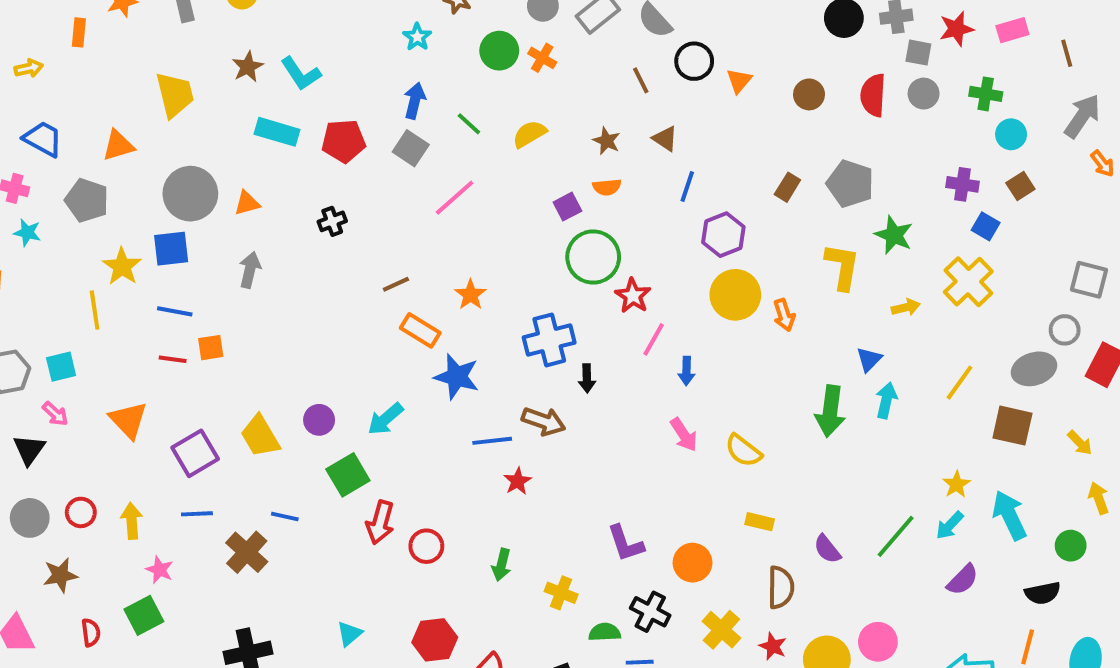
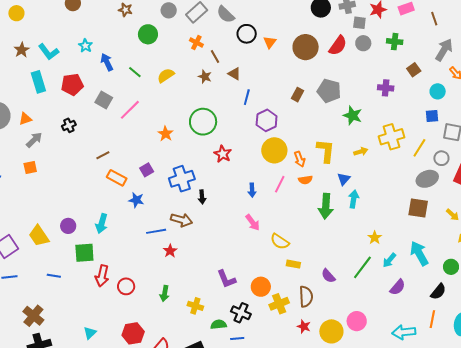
cyan star: (417, 37) -> (85, 46), moved
orange cross: (542, 58) -> (196, 42), moved
brown line: (641, 80) -> (215, 57), moved
brown circle: (809, 94) -> (306, 47), size x1.6
red semicircle: (873, 95) -> (338, 46), turned -145
blue arrow: (415, 101) -> (107, 62), turned -36
cyan rectangle: (277, 132) -> (38, 82), turned 60
cyan circle: (1011, 134) -> (438, 91), moved
gray square: (411, 148) -> (104, 100), moved
brown square: (1020, 186) -> (414, 70), moved
orange semicircle: (607, 187) -> (305, 180), moved
purple square: (567, 207) -> (147, 170), moved
blue square: (986, 226) -> (432, 116), moved, turned -32
green circle: (593, 257) -> (203, 122), moved
yellow L-shape: (842, 267) -> (326, 151), moved
gray arrow: (250, 270) -> (34, 140), moved, turned 36
yellow cross: (968, 282) -> (391, 137), turned 30
orange star: (470, 295) -> (166, 134), moved
pink line: (654, 339) -> (280, 184), moved
orange square: (211, 348) -> (30, 168), moved
blue star: (457, 377) -> (136, 200), size x0.7
yellow line: (959, 383) -> (419, 148), moved
cyan arrow: (385, 419) -> (102, 223), turned -30
yellow semicircle: (743, 451) -> (280, 241), moved
green square: (348, 475) -> (84, 253), turned 30
yellow star: (956, 484) -> (375, 238), moved
brown cross: (247, 552) -> (33, 316), moved
black semicircle: (1043, 593) -> (438, 292), turned -36
yellow cross: (721, 630) -> (279, 304), moved, turned 30

